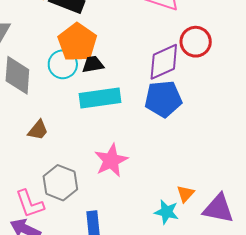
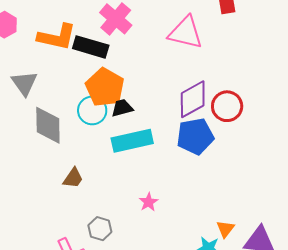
red circle: (196, 42) -> (227, 106), moved
pink star: (111, 160) -> (149, 202), size x0.6
gray hexagon: (60, 183) -> (100, 229), size x0.7

